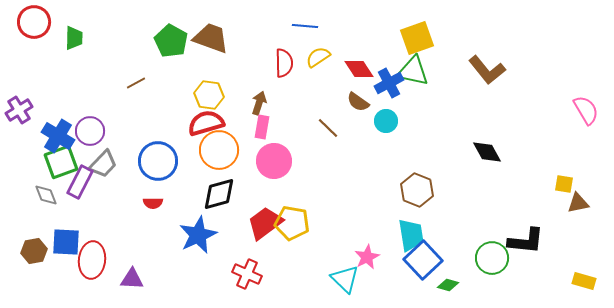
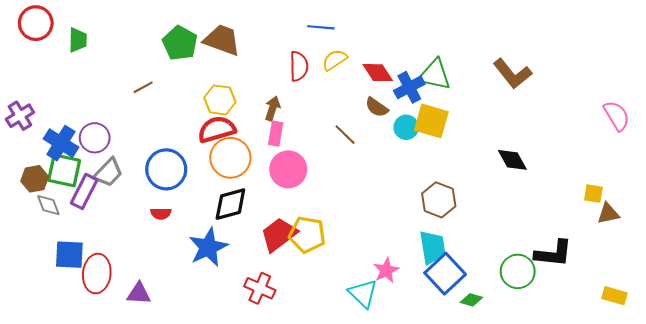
yellow square: (417, 38) -> (431, 121), moved, turned 36
green square: (61, 162) -> (64, 170), turned 32
brown hexagon: (34, 251) -> (35, 179), moved

